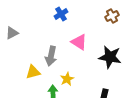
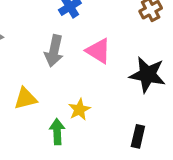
gray arrow: (51, 56) -> (54, 51), moved

